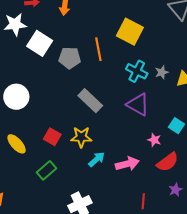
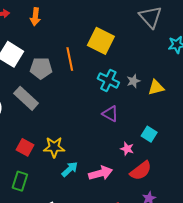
gray rectangle: (90, 101) -> (26, 98), moved
purple triangle: (138, 105) -> (110, 114), size x0.7
green rectangle: (46, 170) -> (20, 181), turned -30

